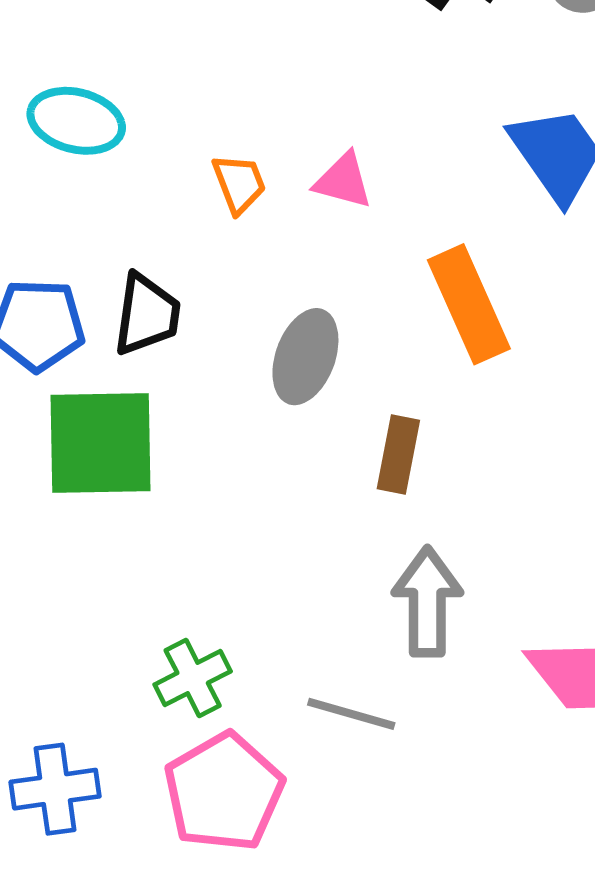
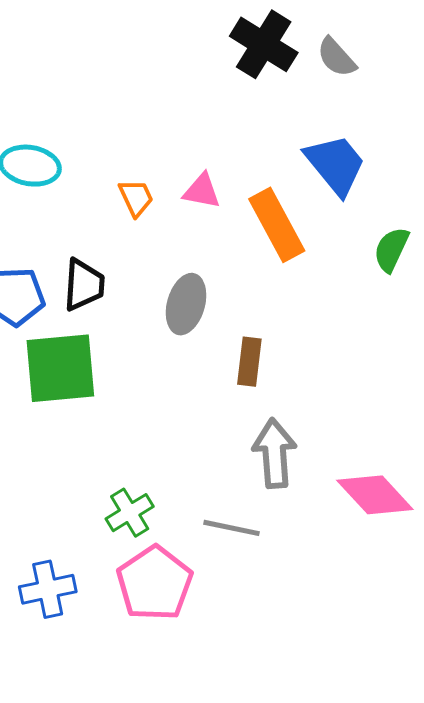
orange rectangle: (469, 304) -> (277, 225), moved

